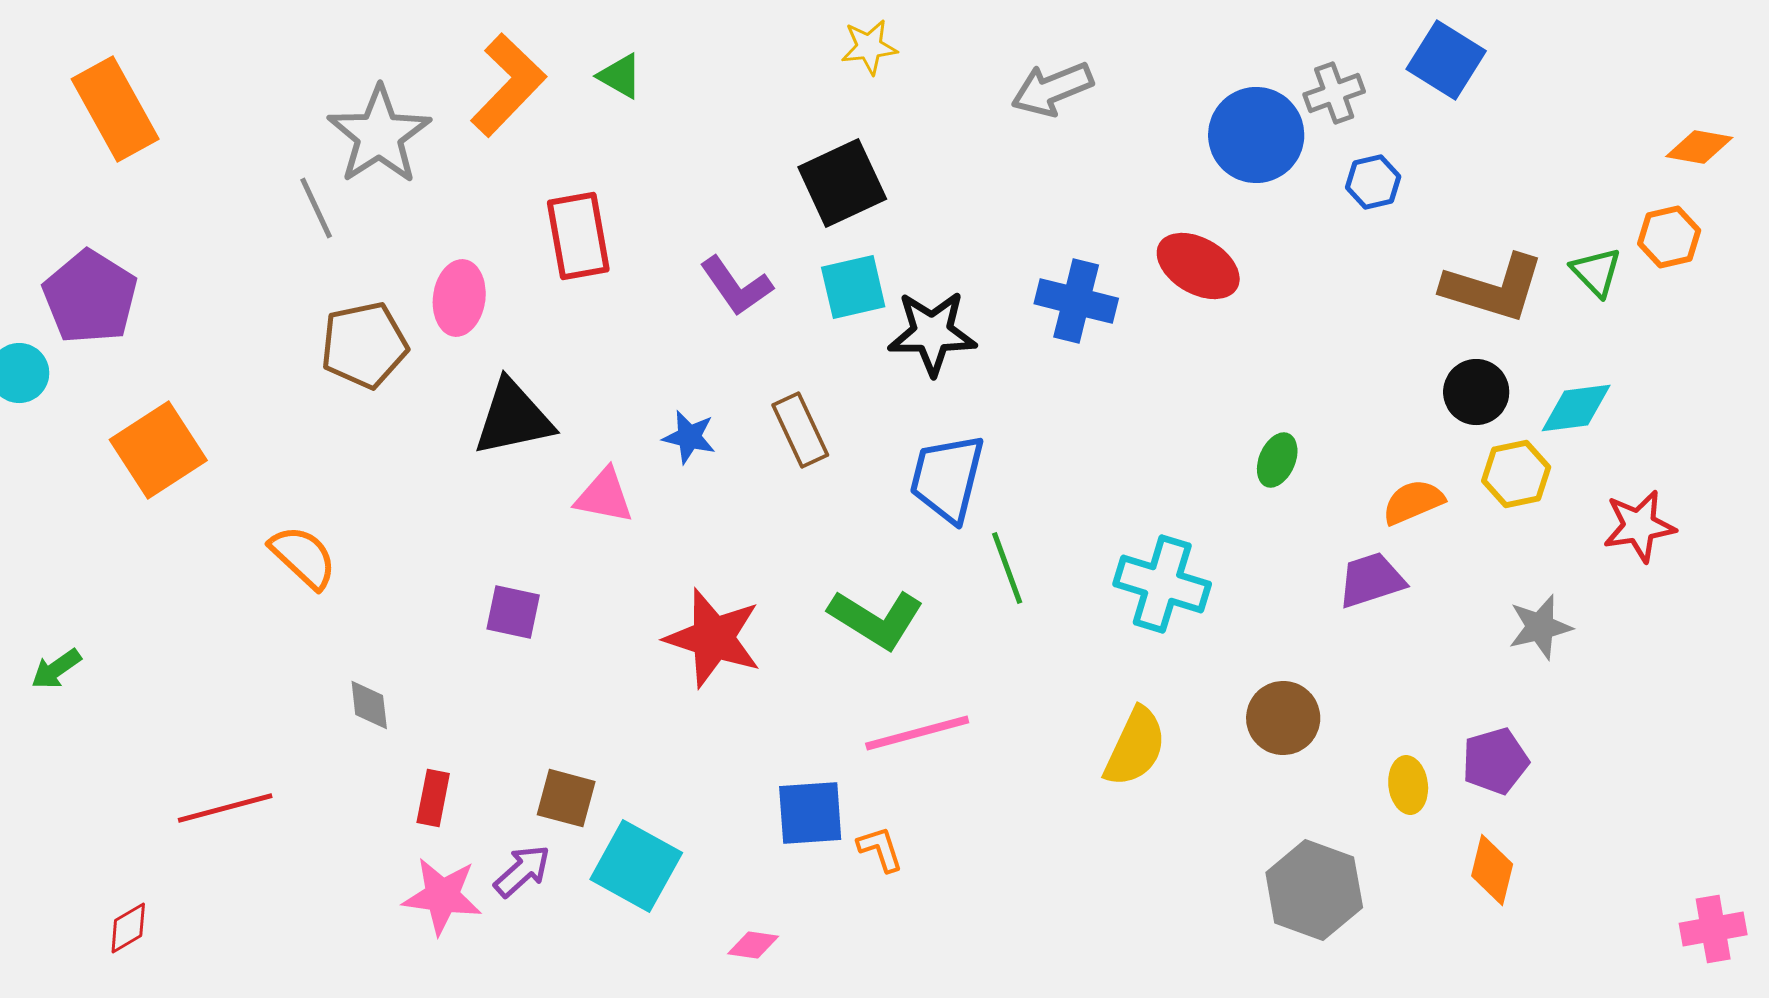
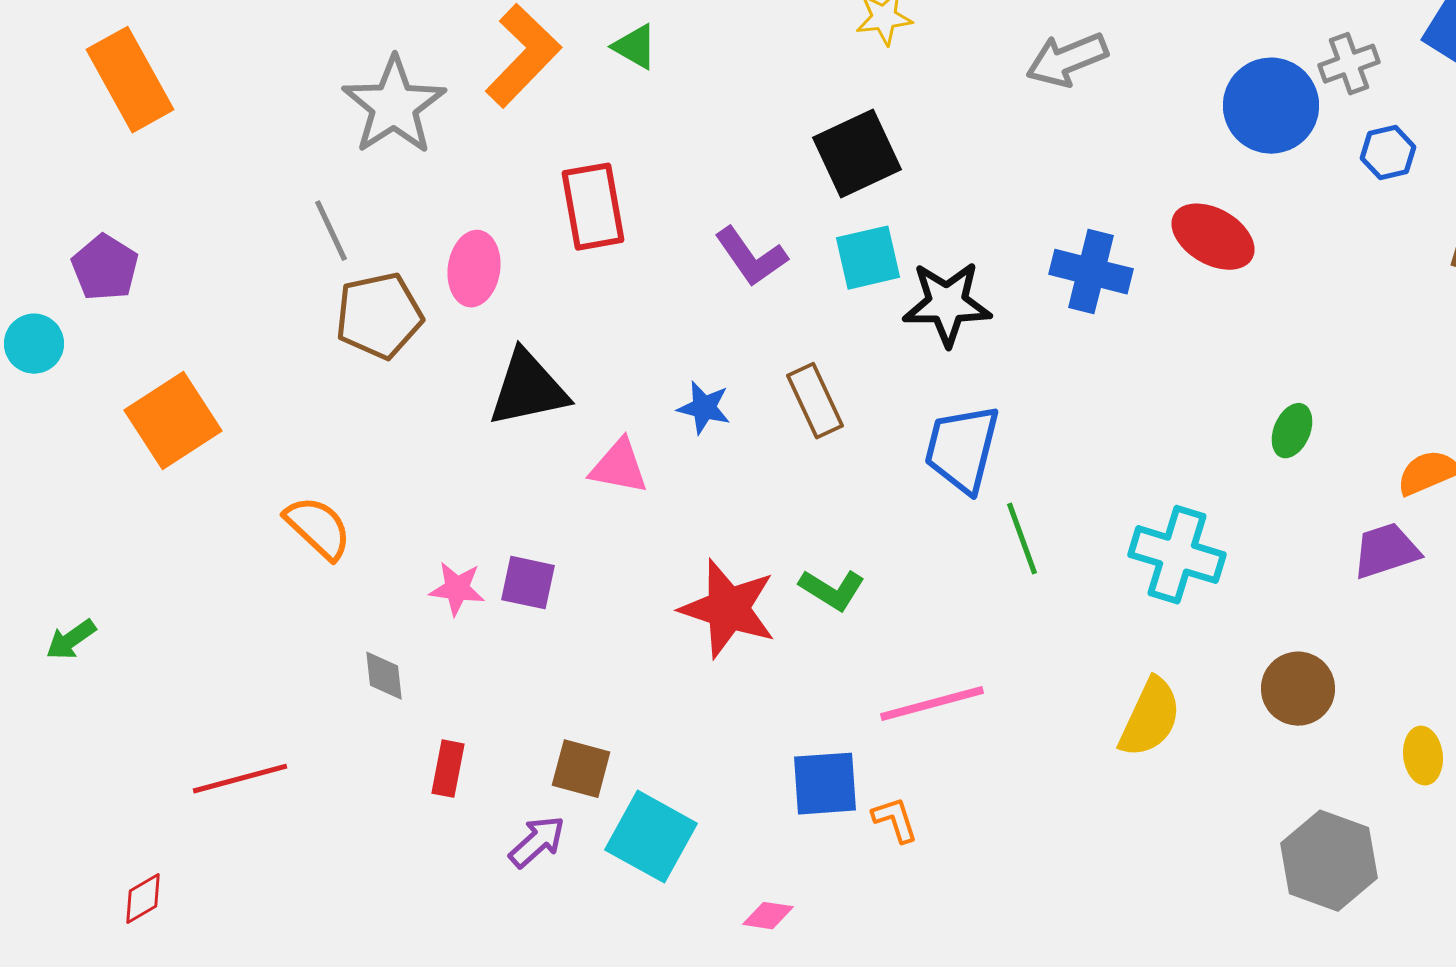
gray line: (316, 208) -> (331, 231), moved
purple pentagon: (90, 297) -> (105, 268), size x0.7
green L-shape: (876, 619) -> (832, 590), moved, size x0.7
pink star: (442, 896) -> (457, 589), moved, size x0.7

